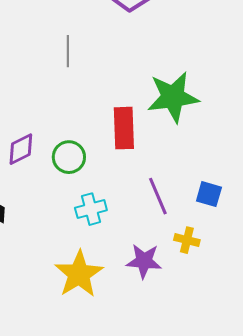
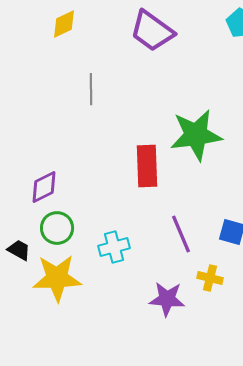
green circle: (69, 157) -> (57, 228), moved
yellow star: (79, 274) -> (57, 278), moved, turned 30

